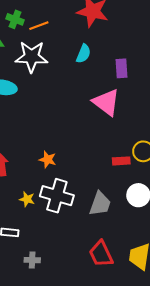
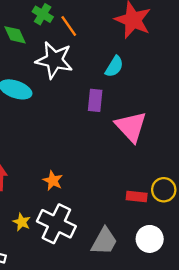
orange line: (39, 26) -> (69, 26), turned 66
purple rectangle: (121, 68) -> (95, 100), moved

